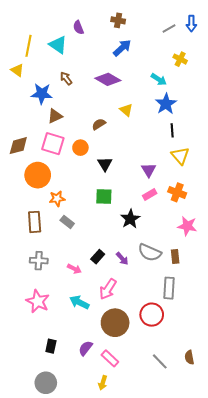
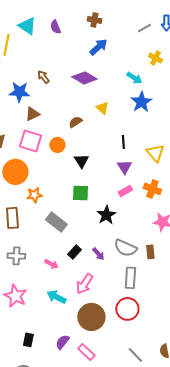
cyan triangle: (58, 45) -> (27, 26), moved
black line: (172, 130) -> (123, 142), moved
gray rectangle: (67, 222) -> (56, 222), moved, size x1.5
gray rectangle: (169, 288) -> (130, 278), moved

